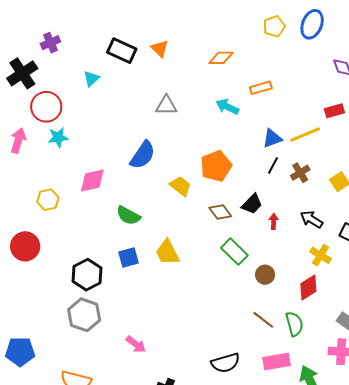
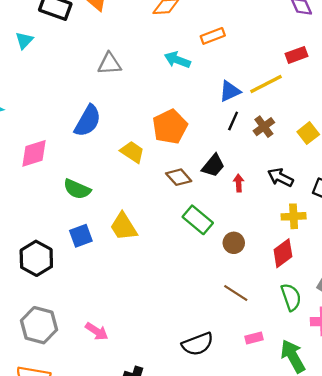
yellow cross: (320, 255) -> (294, 216), turned -30
gray hexagon: (84, 315) -> (39, 325), moved
green semicircle: (294, 324) -> (291, 297), moved
pink rectangle: (276, 361) -> (254, 338), size x0.6

